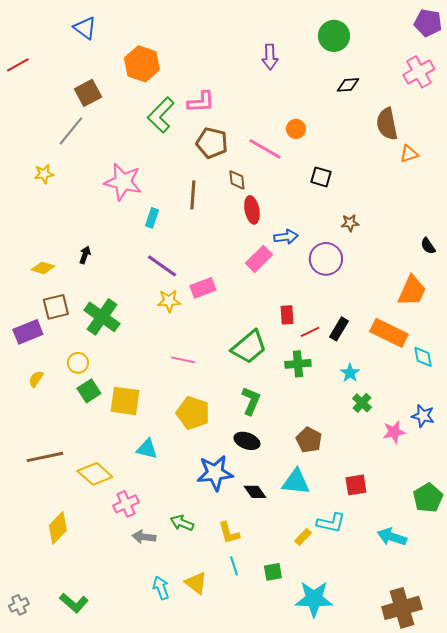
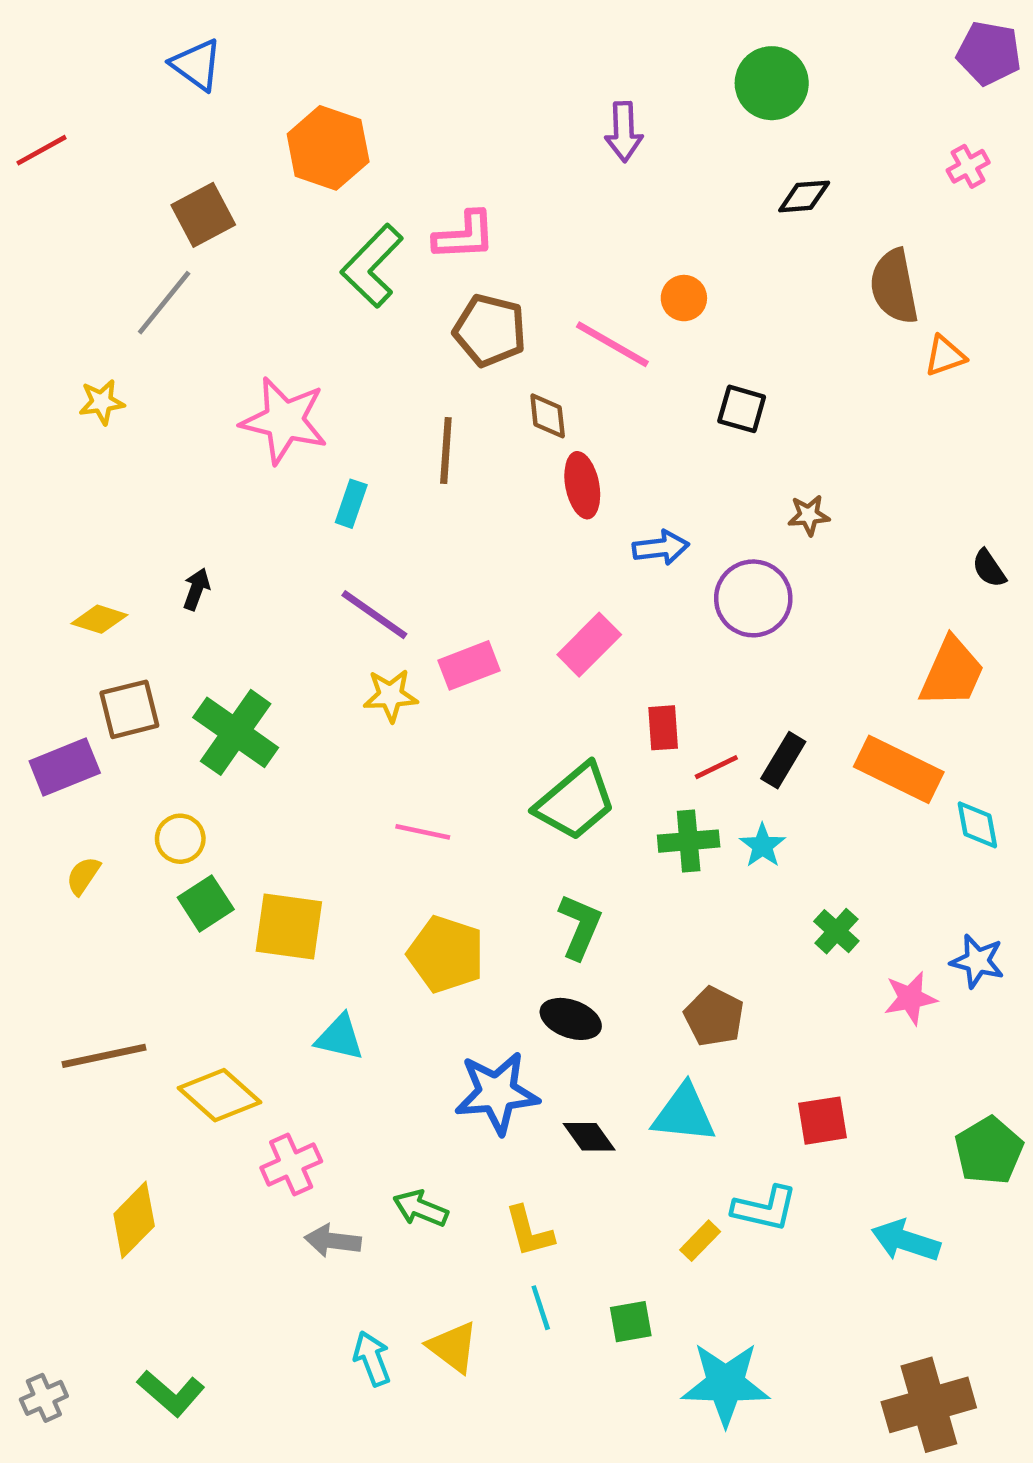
pink cross: (419, 72) -> (968, 166), size x0.6
pink rectangle: (259, 259) -> (589, 645), moved
cyan star: (350, 373) -> (762, 846), moved

